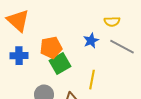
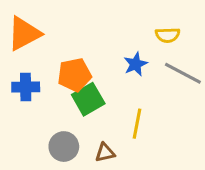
orange triangle: (18, 21) -> (24, 34), turned 50

